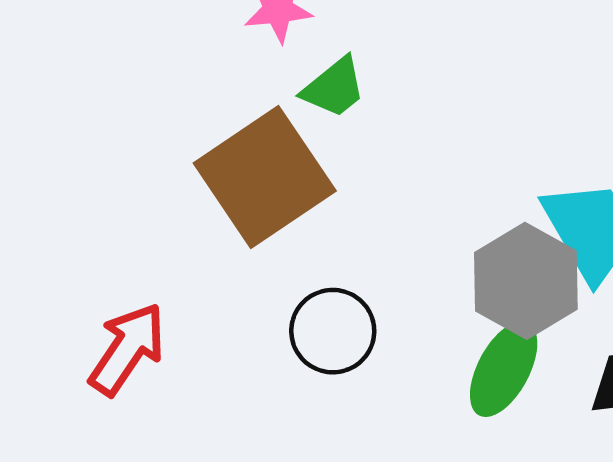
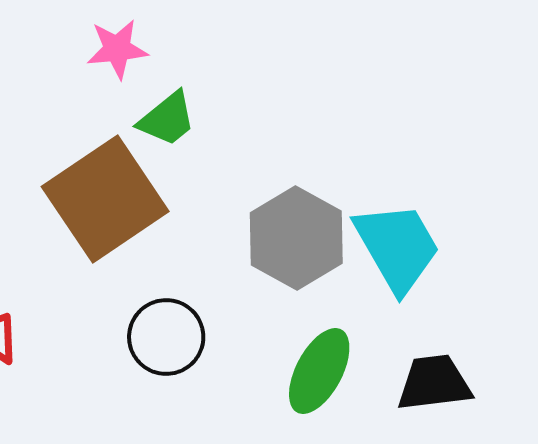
gray hexagon: (526, 281) -> (296, 238), moved

